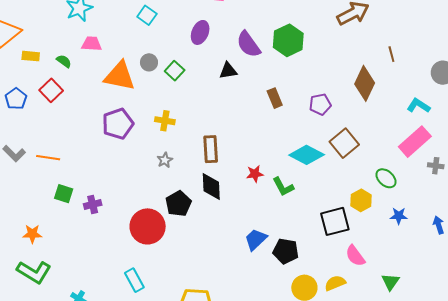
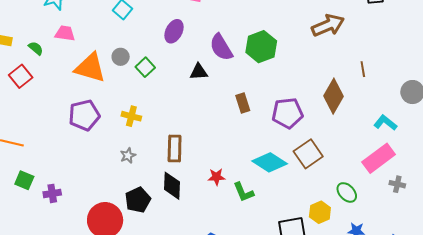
purple pentagon: (320, 104) -> (288, 113), size x1.4

